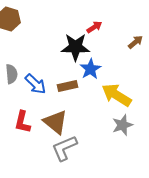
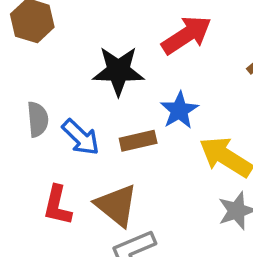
red arrow: (94, 27) -> (186, 35), size x1.8
black star: (75, 47) -> (118, 71), moved

